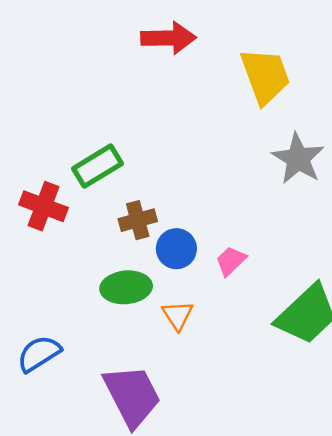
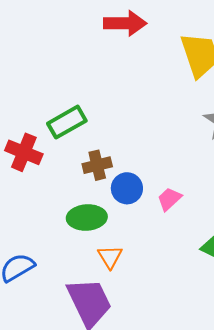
orange triangle: (178, 315) -> (110, 257), moved

